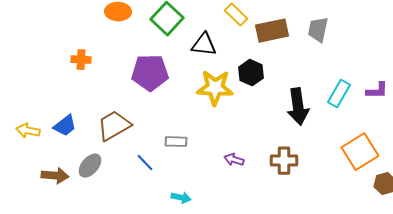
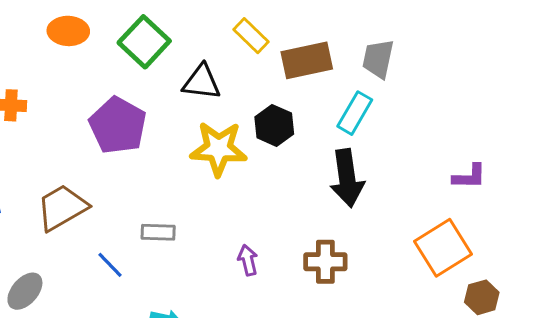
purple pentagon: (150, 73) -> (118, 125), turned 30
purple L-shape: (377, 91) -> (469, 177), moved
cyan rectangle: (339, 94) -> (355, 113), moved
purple arrow: (234, 160) -> (248, 260), turned 60
gray ellipse: (90, 166) -> (25, 291), moved

